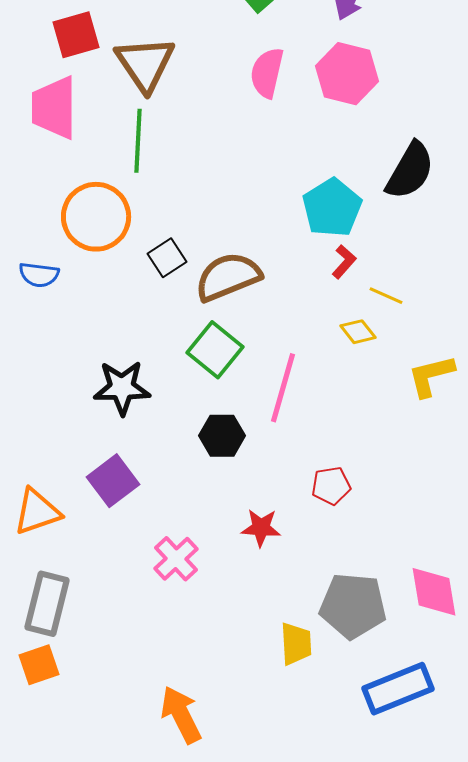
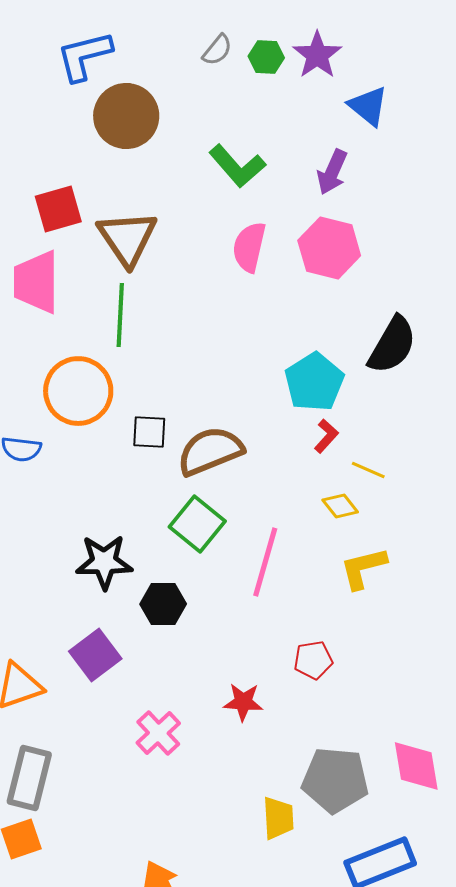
black square: (167, 258) -> (149, 432), turned 36
yellow L-shape: (431, 376) -> (363, 568), moved
black hexagon: (222, 436) -> (163, 604), moved

